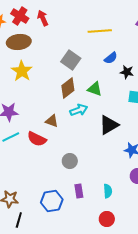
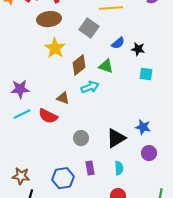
brown ellipse: (19, 42) -> (49, 19), moved
blue semicircle: (111, 58) -> (118, 43), moved
gray square: (71, 60) -> (89, 28), moved
yellow star: (22, 71) -> (55, 48), moved
black triangle: (109, 125) -> (116, 138), moved

